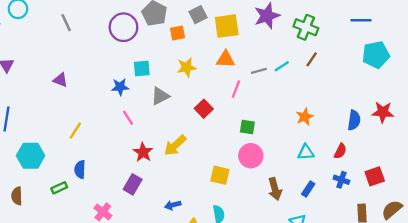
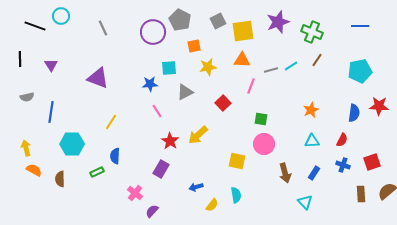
orange square: (177, 33) -> (194, 46), moved
cyan pentagon: (376, 55) -> (360, 71), moved
purple triangle: (60, 80) -> (98, 78), size x1.6

